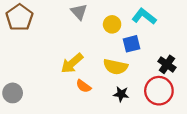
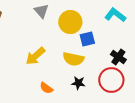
cyan L-shape: (144, 16) -> (115, 15), moved
yellow circle: (112, 24) -> (70, 22), size x1.5
orange semicircle: (83, 86) -> (46, 88), moved

